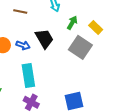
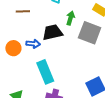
green arrow: (72, 23) -> (70, 18), moved
black trapezoid: (44, 39) -> (52, 32), turned -60

